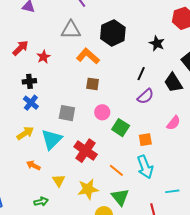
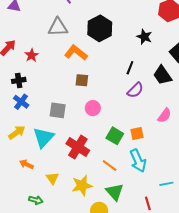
green square: (121, 128) -> (115, 136), moved
green arrow: (41, 202) -> (36, 200), turned 32

